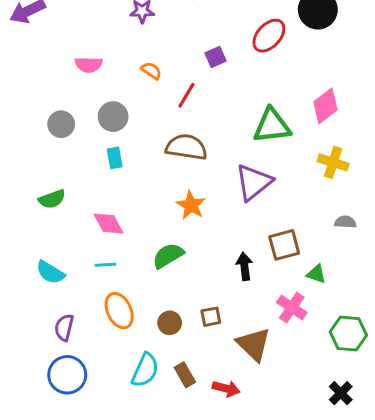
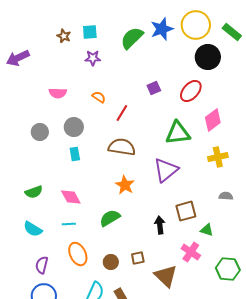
red ellipse: (269, 36) -> (191, 91), moved
purple square: (215, 57) -> (154, 88), moved
yellow cross: (333, 162) -> (218, 157), turned -30
green semicircle: (52, 199) -> (34, 192), moved

